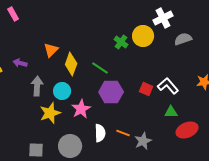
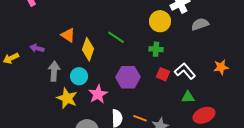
green cross: (121, 42) -> (156, 49), moved, turned -32
orange triangle: (51, 50) -> (68, 35), turned -42
green line: (100, 68) -> (116, 37), moved
yellow star: (50, 113) -> (67, 98), turned -30

